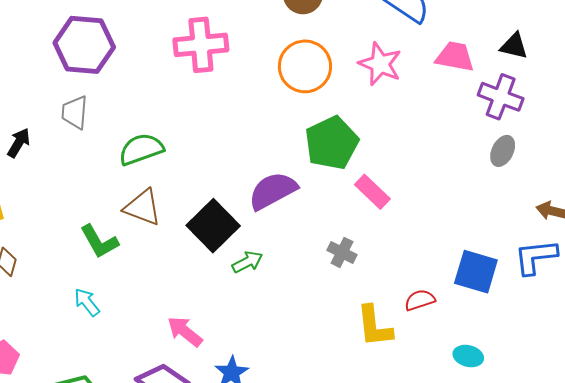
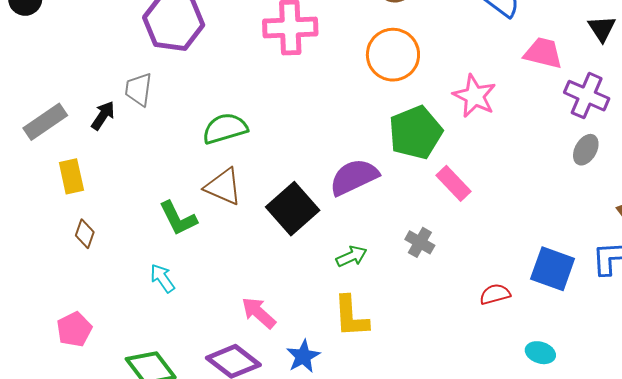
black triangle: (514, 46) -> (602, 29), moved, turned 40
pink star: (380, 64) -> (475, 96), moved
gray trapezoid: (75, 112) -> (139, 89), moved
green arrow: (247, 262) -> (352, 256), moved
yellow L-shape: (374, 326) -> (351, 316), moved

